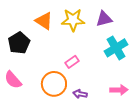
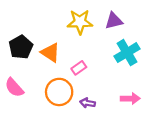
orange triangle: (44, 21) -> (50, 53), moved

